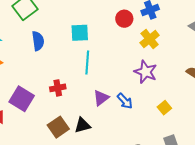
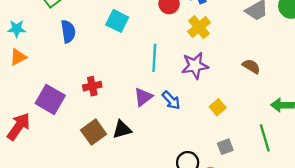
cyan square: (80, 33) -> (117, 21), turned 30
cyan line: (87, 62) -> (154, 58), moved
purple star: (146, 72) -> (195, 66), turned -30

